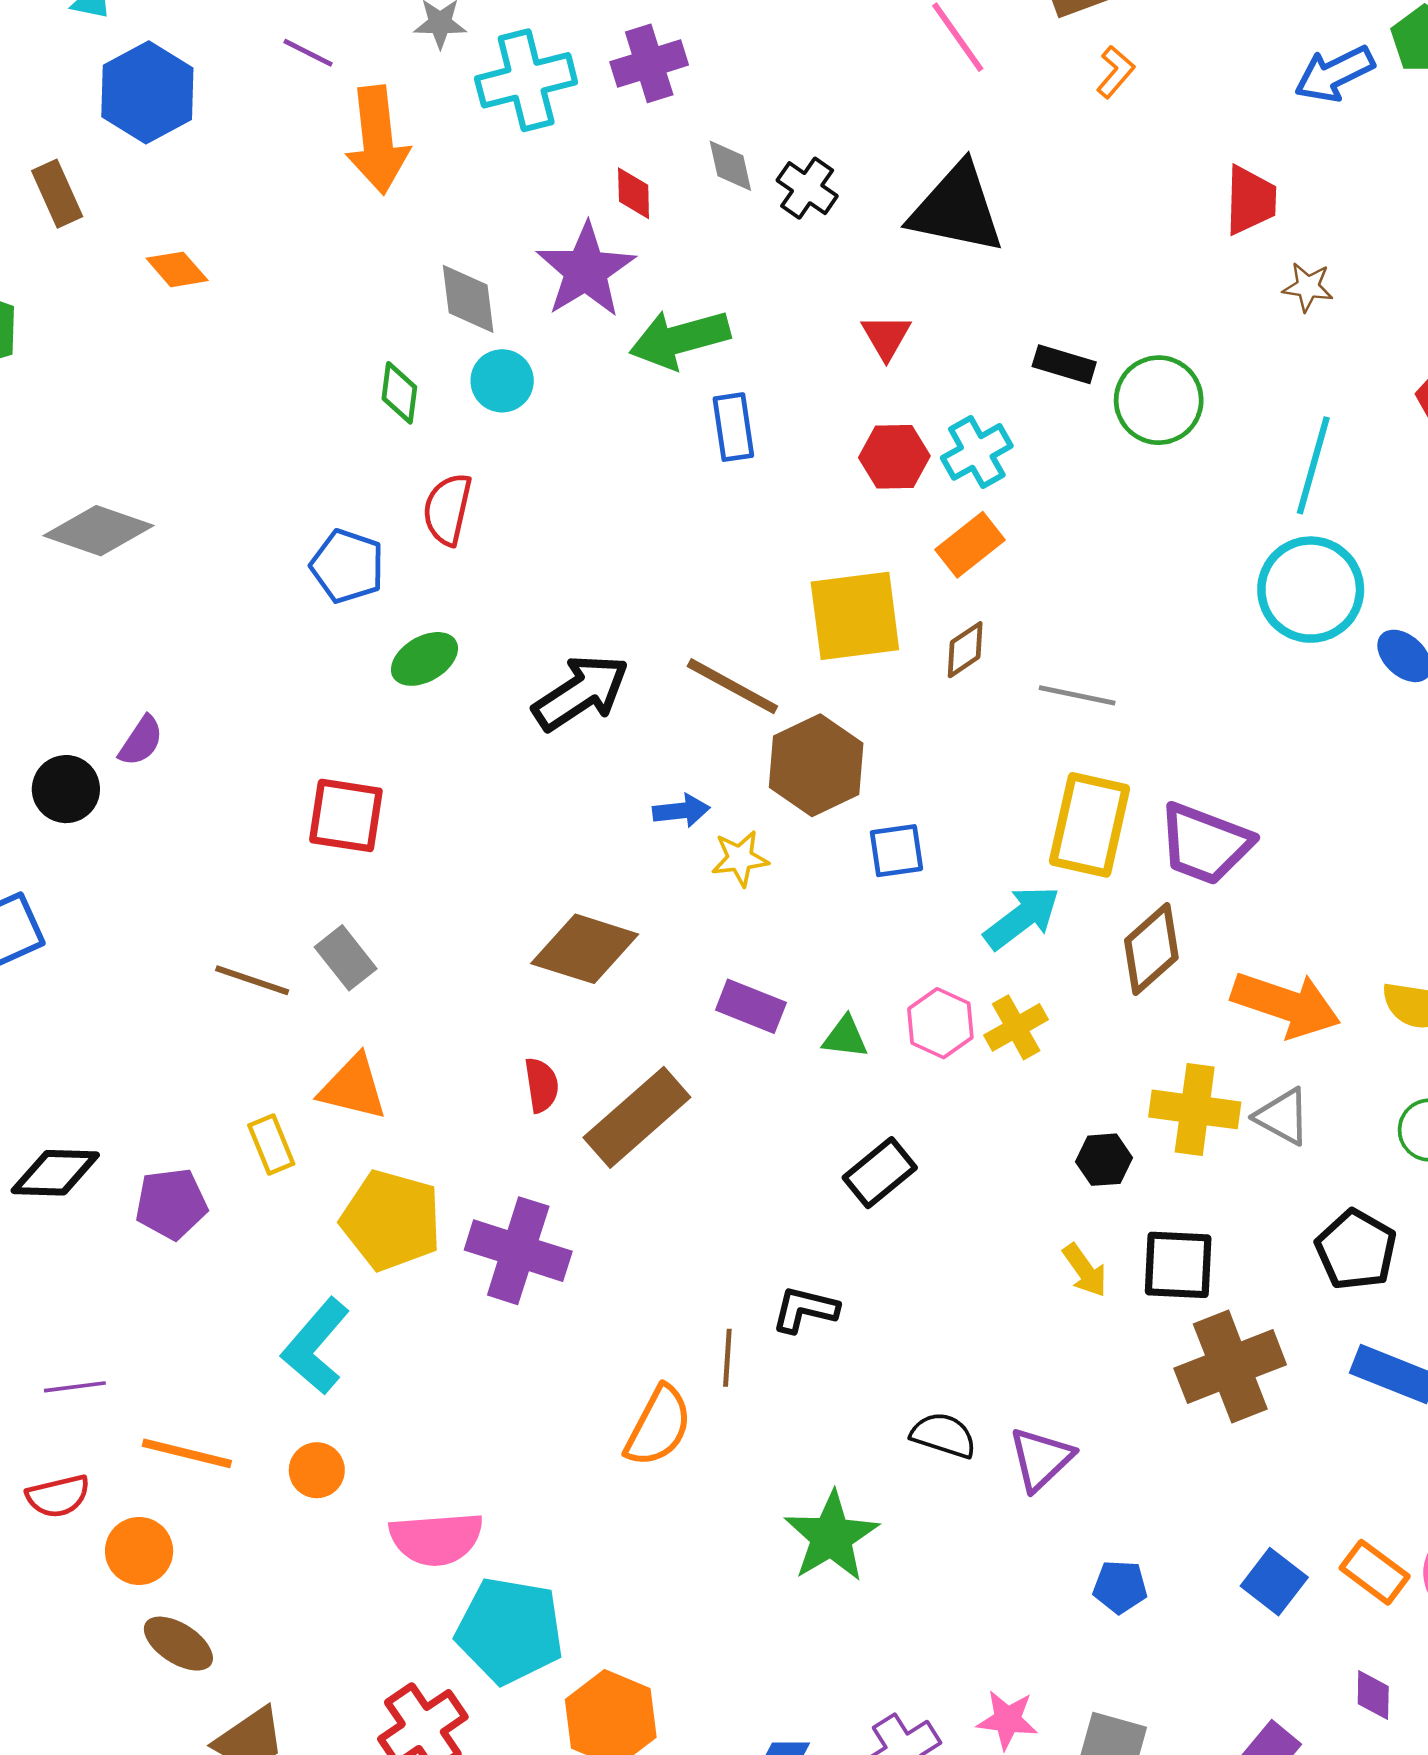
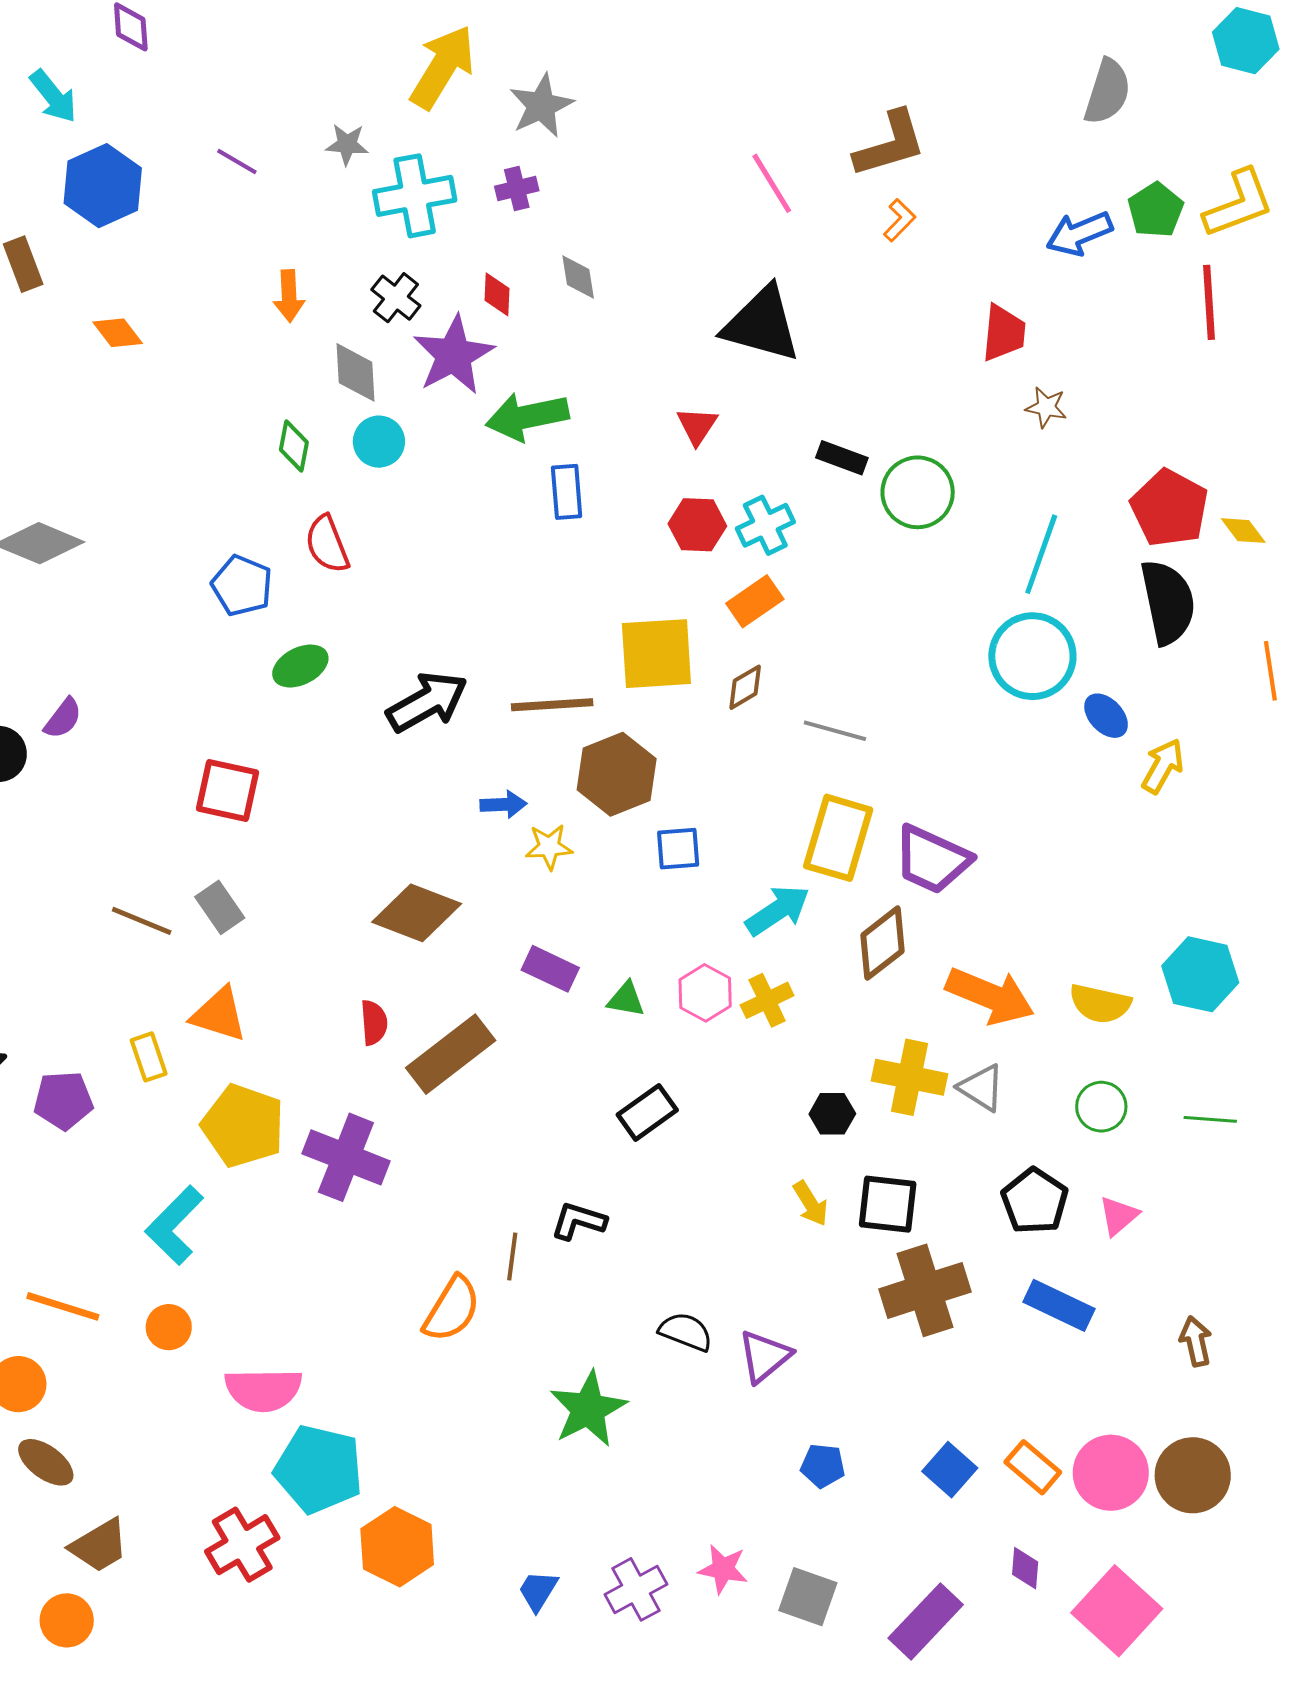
purple cross: (649, 63) -> (517, 189), size x0.7
orange arrow: (378, 140) -> (289, 296), moved, size x0.6
black cross: (807, 188) -> (396, 298), moved
red semicircle: (447, 509) -> (327, 544), turned -38
brown line: (732, 686) -> (552, 705), turned -36

